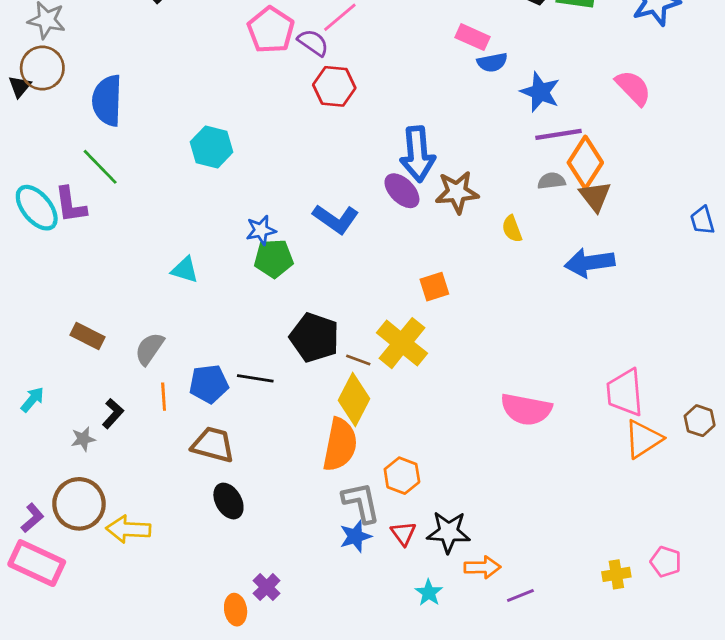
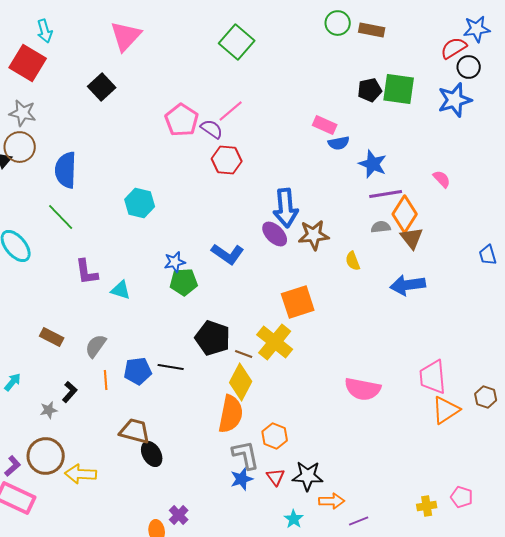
pink semicircle: (633, 88) -> (442, 179), moved, size x0.7
purple L-shape: (71, 205) -> (87, 272), moved
orange square: (434, 287) -> (298, 302), size x1.6
brown trapezoid: (213, 445) -> (135, 431), moved

